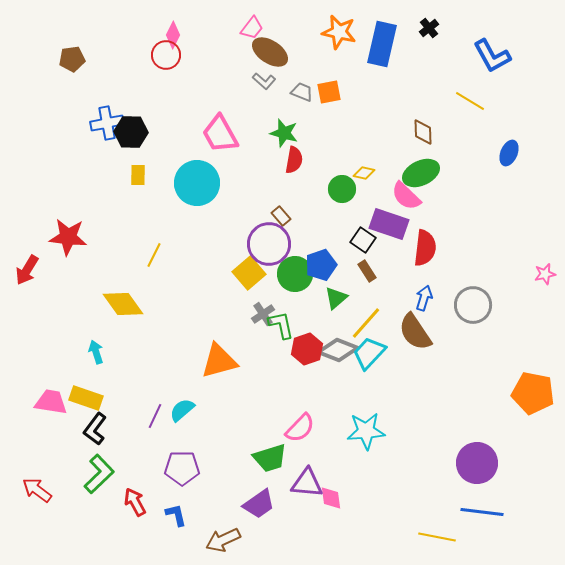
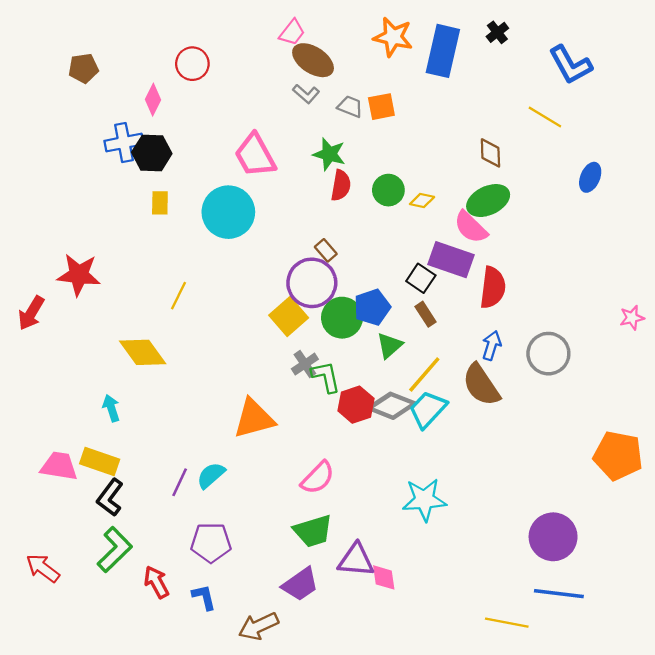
pink diamond: (173, 35) -> (153, 100), moved
green circle: (342, 189) -> (388, 190), moved
pink semicircle: (300, 428) -> (318, 478), moved

